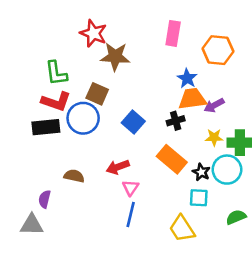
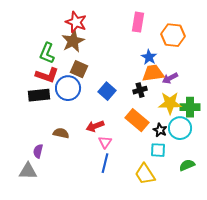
brown star: (115, 57) -> (73, 41), moved, turned -30
green L-shape: (56, 73) -> (47, 53), turned 30
yellow star: (214, 137) -> (170, 103), size x1.6

